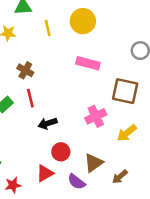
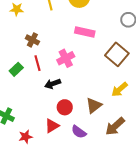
brown square: (125, 91) -> (117, 54), turned 30
pink cross: (96, 116) -> (66, 58), moved
brown triangle: (93, 163) -> (94, 105), moved
brown arrow: (120, 177) -> (115, 126), size x1.5

